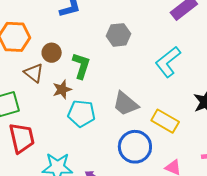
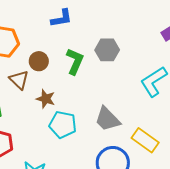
green L-shape: (81, 66) -> (75, 61), moved
brown star: (62, 89) -> (46, 99), turned 30

